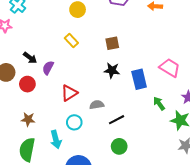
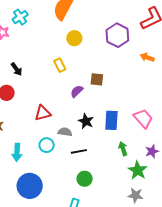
purple semicircle: (48, 68) -> (77, 91), moved
black star: (112, 70) -> (86, 121), moved
cyan circle: (74, 122) -> (47, 145), moved
green circle: (119, 146) -> (85, 179), moved

